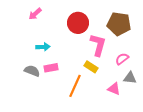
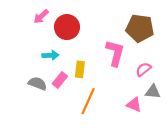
red circle: (78, 23) -> (67, 27), moved
yellow rectangle: (91, 67) -> (80, 69), moved, turned 64
pink rectangle: (51, 68) -> (60, 80), turned -40

